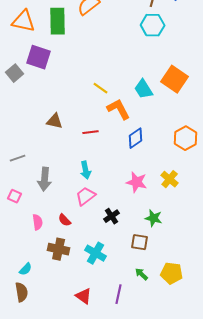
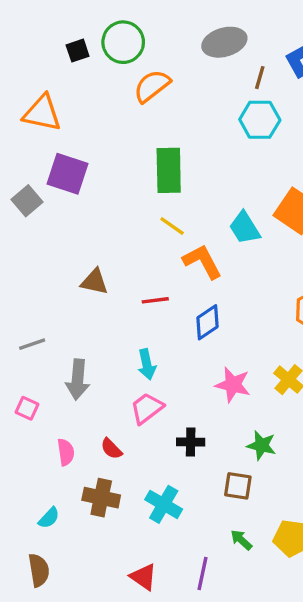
green rectangle: (58, 21) -> (169, 170), moved
blue diamond: (136, 138) -> (208, 322), moved
black cross: (112, 216) -> (191, 442), turned 35
cyan semicircle: (26, 269) -> (49, 518), moved

